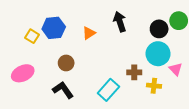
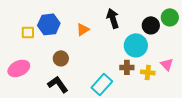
yellow square: (32, 36) -> (28, 32), turned -32
cyan circle: (158, 54) -> (136, 45), moved
yellow cross: (154, 86) -> (148, 72), moved

